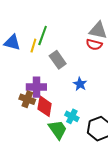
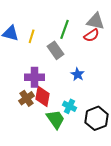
green line: (43, 35) -> (65, 29), moved
red semicircle: (94, 45) -> (92, 35), turned -49
brown cross: (27, 99) -> (27, 98), moved, turned 35

